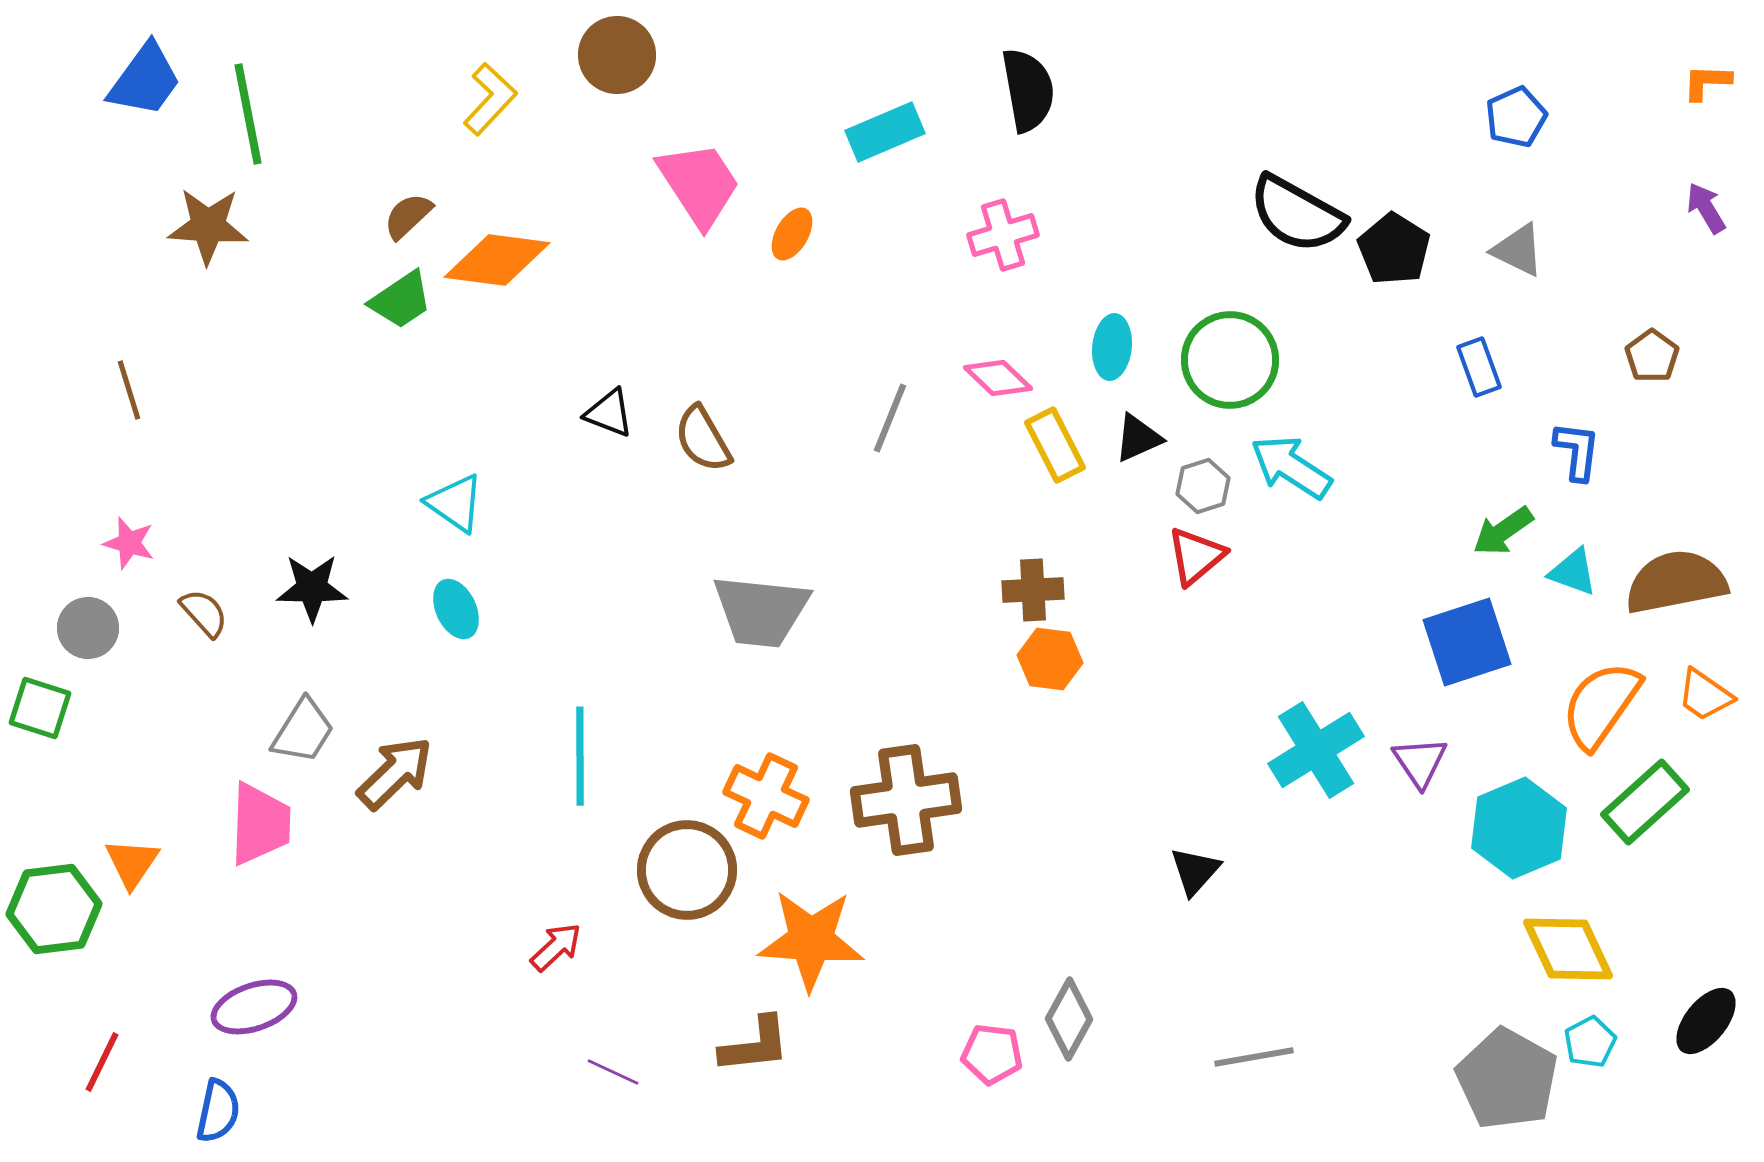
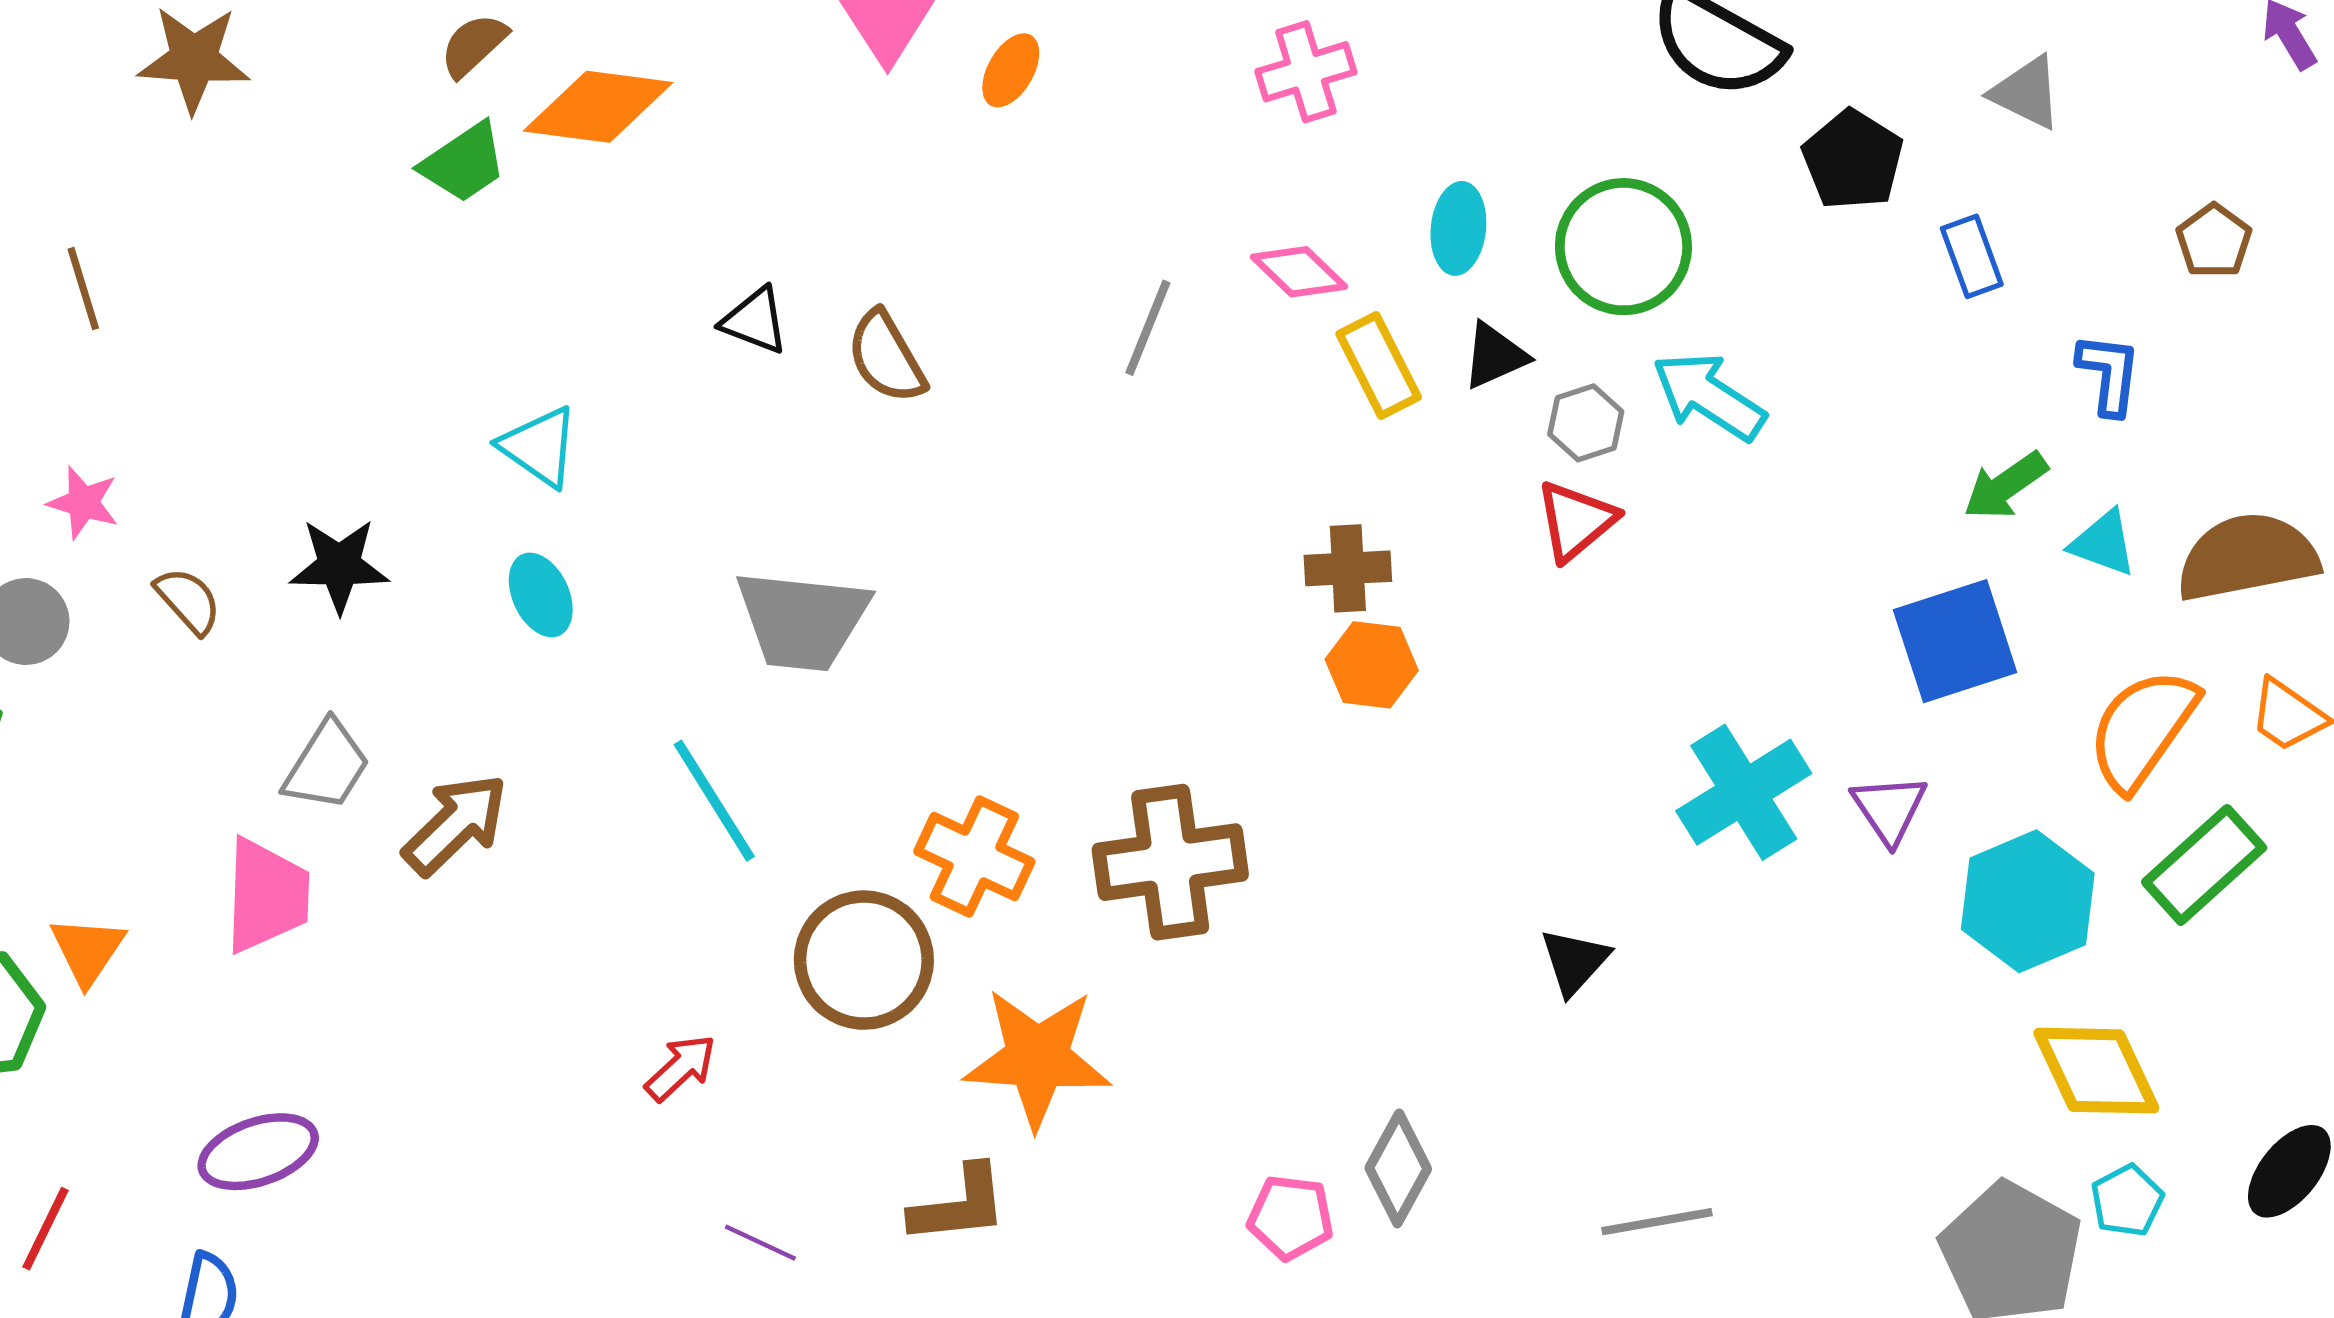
black pentagon: (1394, 249) -> (1853, 160), moved
gray trapezoid: (761, 611) -> (802, 620), moved
cyan line: (580, 756) -> (714, 801), turned -32

